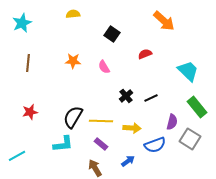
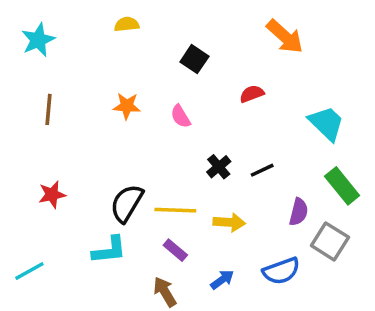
blue semicircle: (155, 145) -> (281, 271), moved

